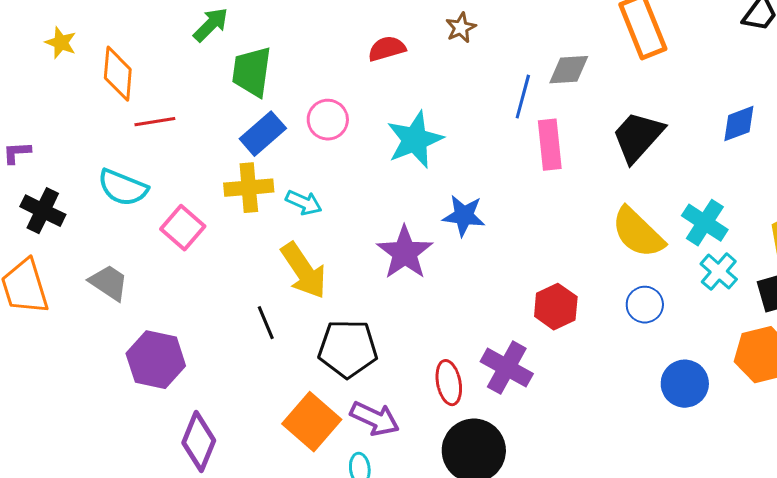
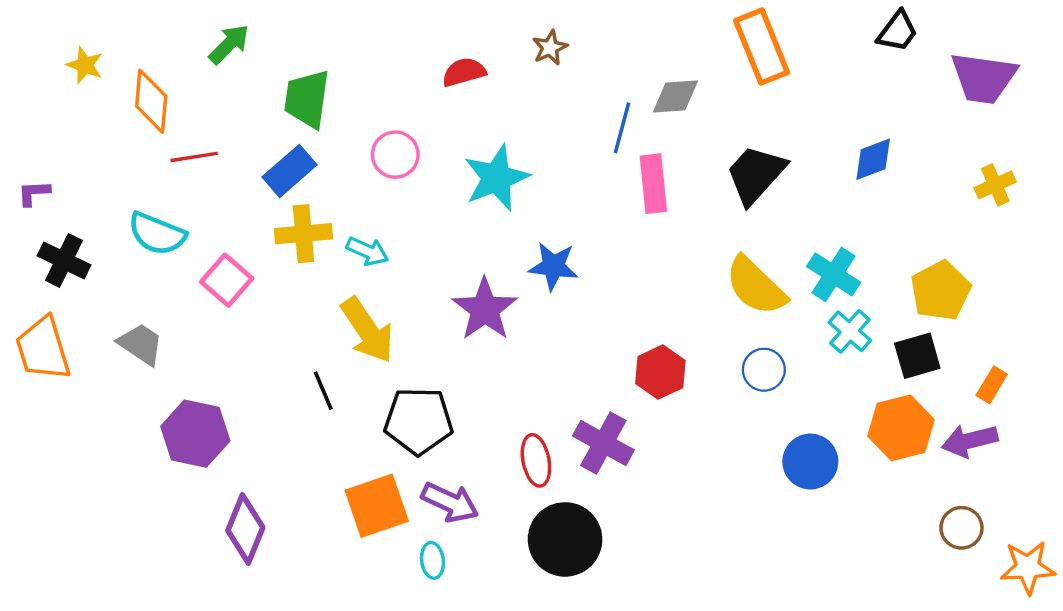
green arrow: (211, 25) -> (229, 44), moved
blue rectangle: (263, 134) -> (289, 171), moved
orange square: (312, 422) -> (377, 506), turned 30

